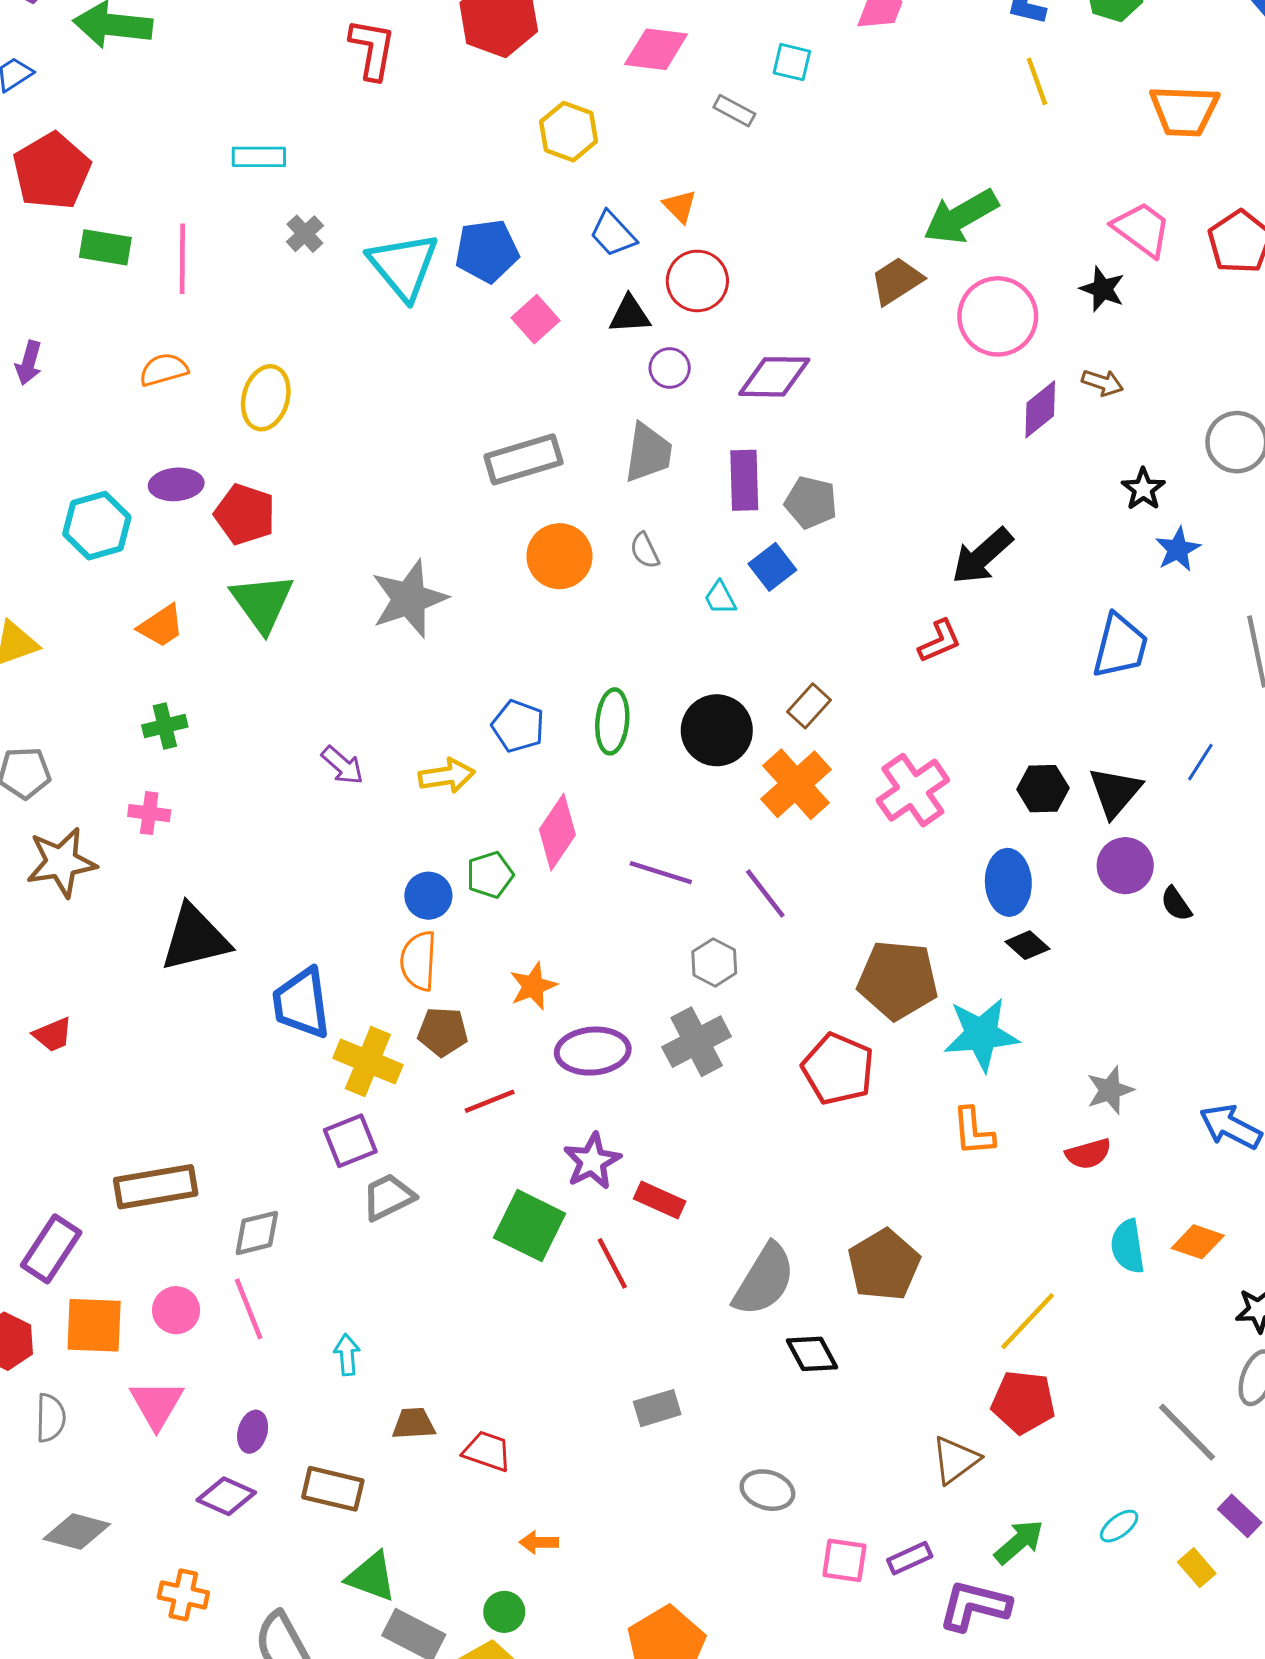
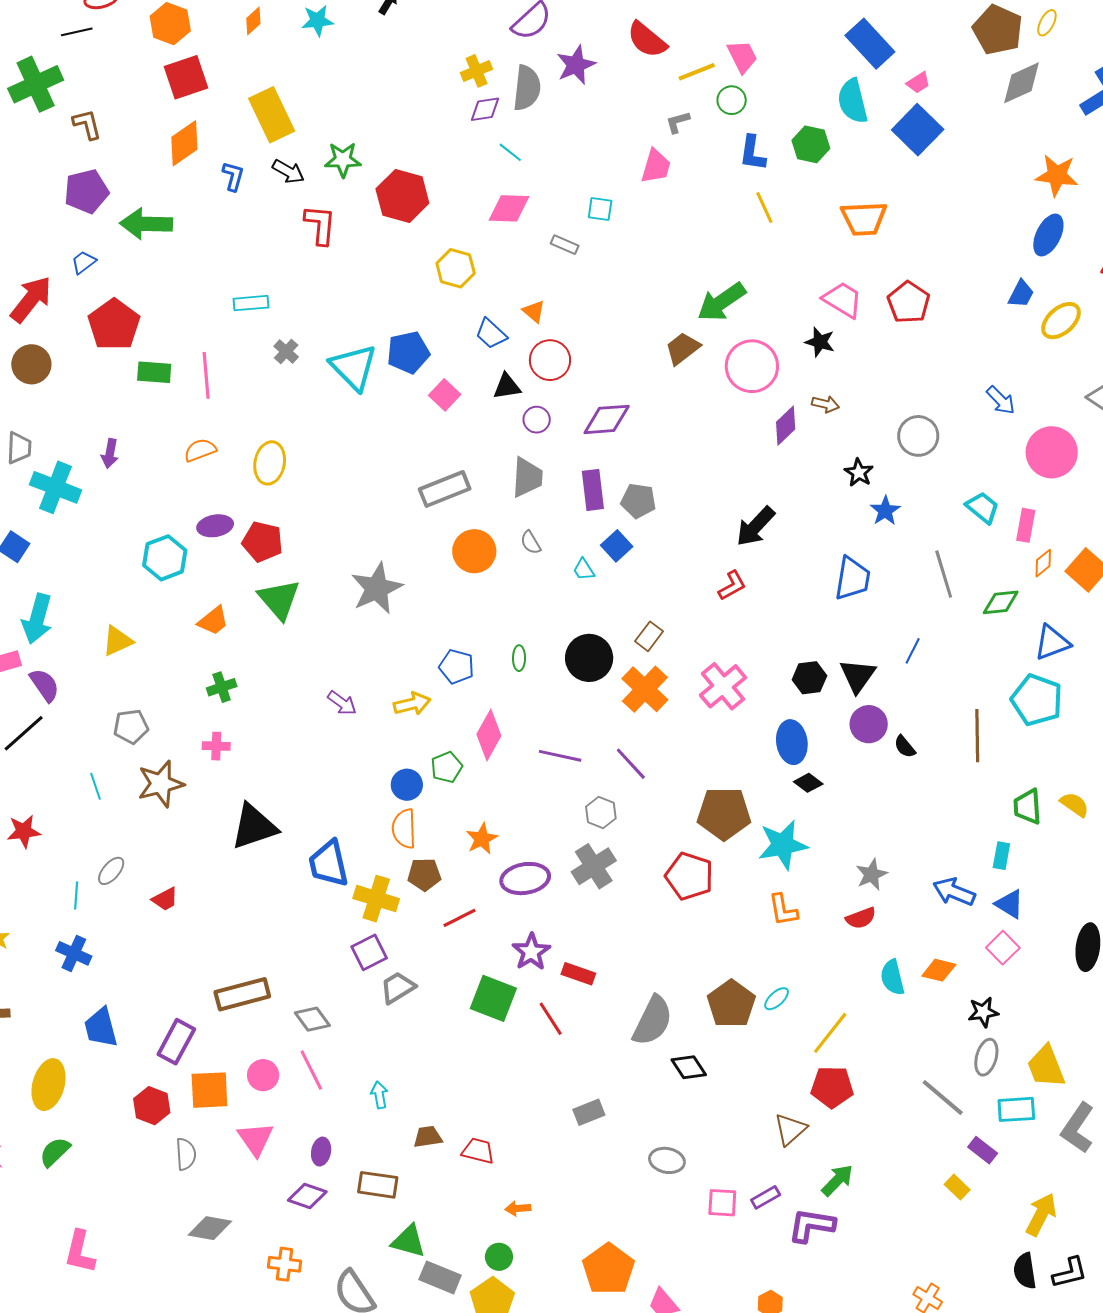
green ellipse: (612, 721) -> (519, 658), size x0.6
gray diamond: (257, 1233) -> (312, 1019), turned 72
cyan ellipse: (1119, 1526) -> (777, 999), moved

